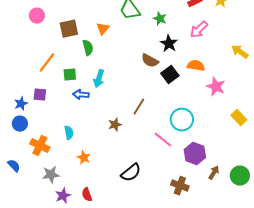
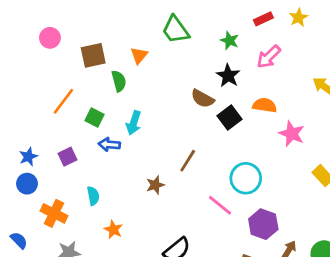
green star: (160, 19) -> (230, 41), moved
green square: (70, 75) -> (95, 117), turned 32
purple square: (40, 95) -> (68, 157), moved, turned -32

